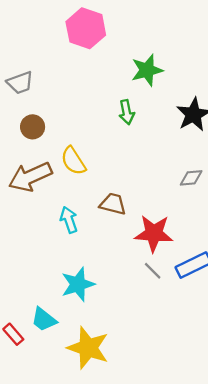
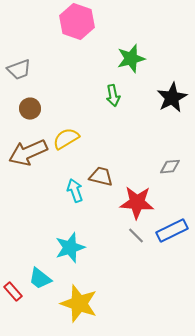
yellow semicircle: (73, 161) -> (66, 139), turned 92
gray diamond: (191, 178) -> (170, 167), moved
cyan arrow: (69, 220) -> (75, 191), moved

